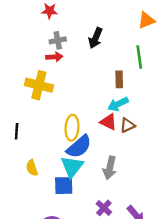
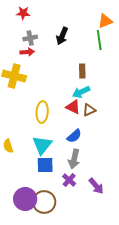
green line: (139, 57) -> (99, 40), moved
blue semicircle: (79, 147) -> (74, 136), moved, size x0.7
gray arrow: (110, 168) -> (74, 159), moved
blue square: (64, 186) -> (45, 165), moved

